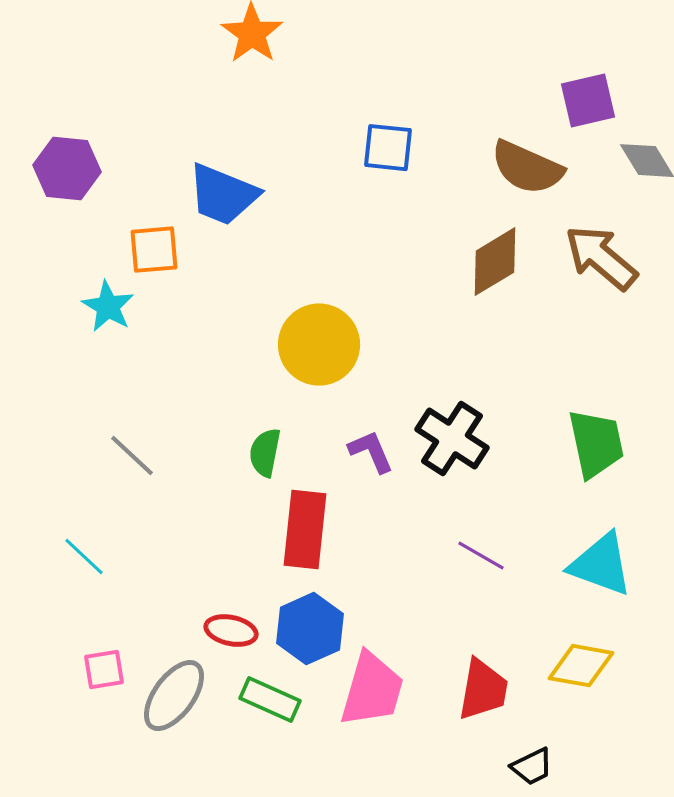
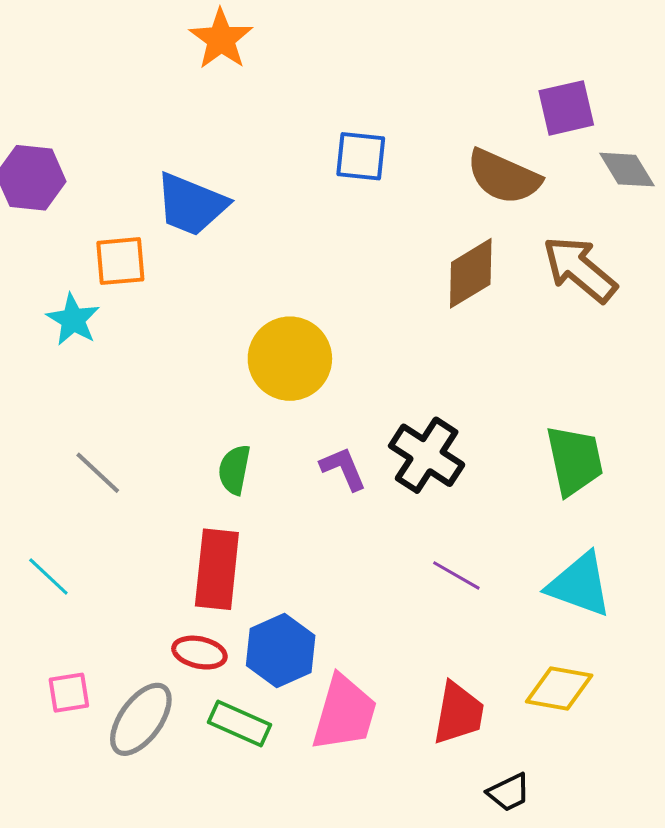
red rectangle: (305, 530) -> (217, 569), moved

